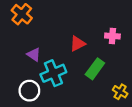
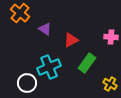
pink cross: (112, 36) -> (111, 37), moved
purple triangle: (34, 55) -> (45, 29), moved

